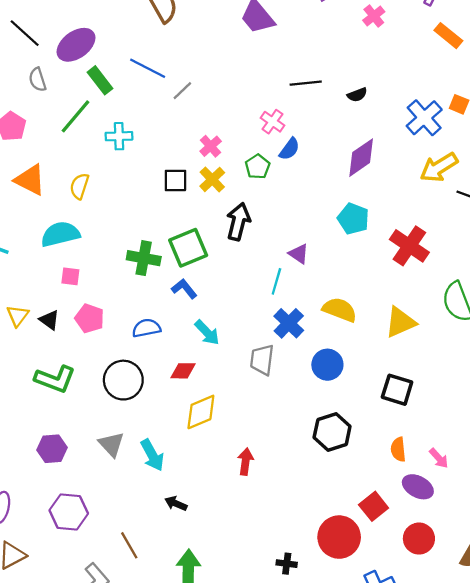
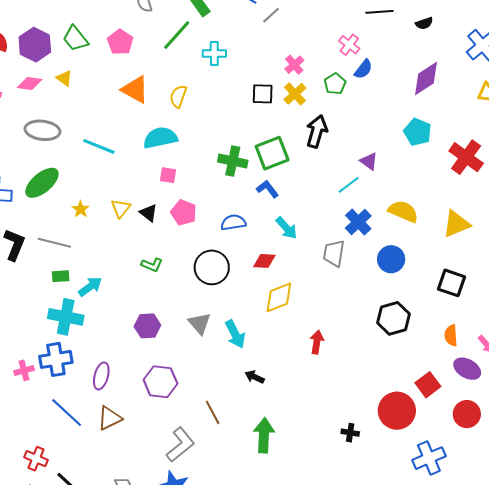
cyan line: (276, 281) -> (349, 185), turned 35
green L-shape: (55, 379) -> (152, 265), size x0.6

